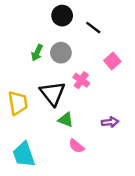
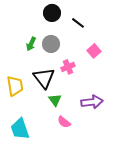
pink cross: (81, 80) -> (68, 67), turned 32
green triangle: (66, 120) -> (55, 100), turned 32
purple arrow: (110, 122) -> (92, 102), size x1.5

